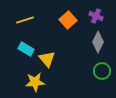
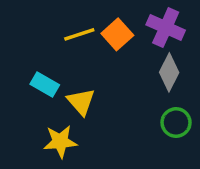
purple cross: (96, 16) -> (166, 27), size x1.5
yellow line: (25, 20) -> (79, 34), moved

